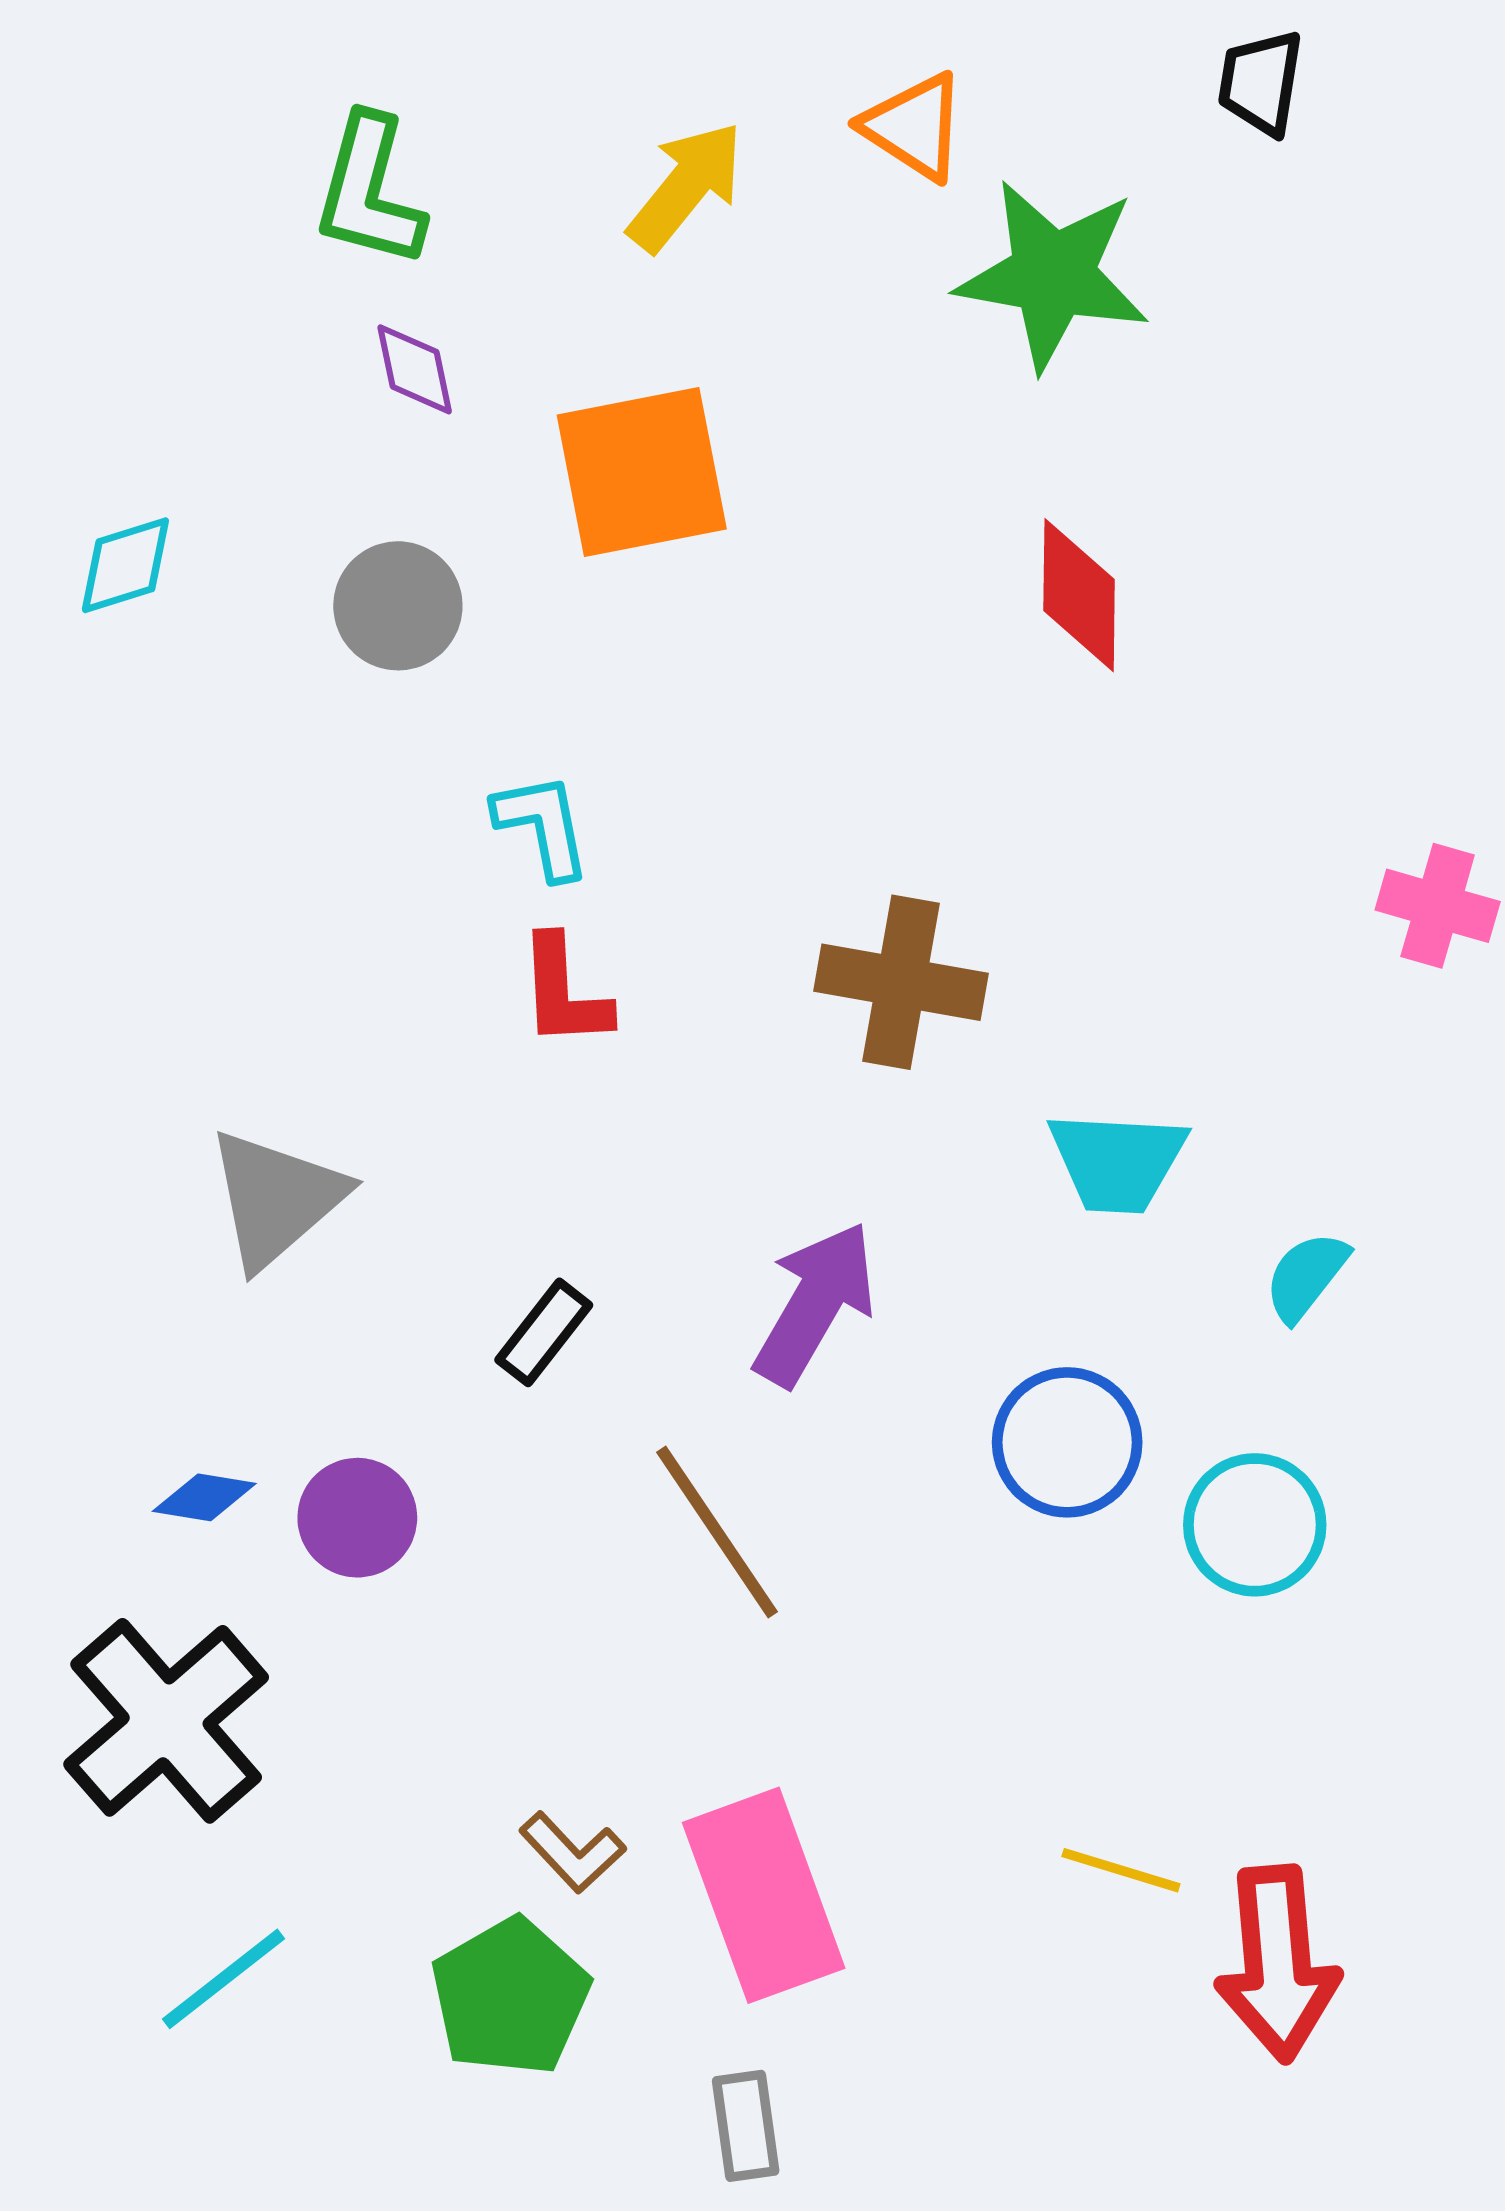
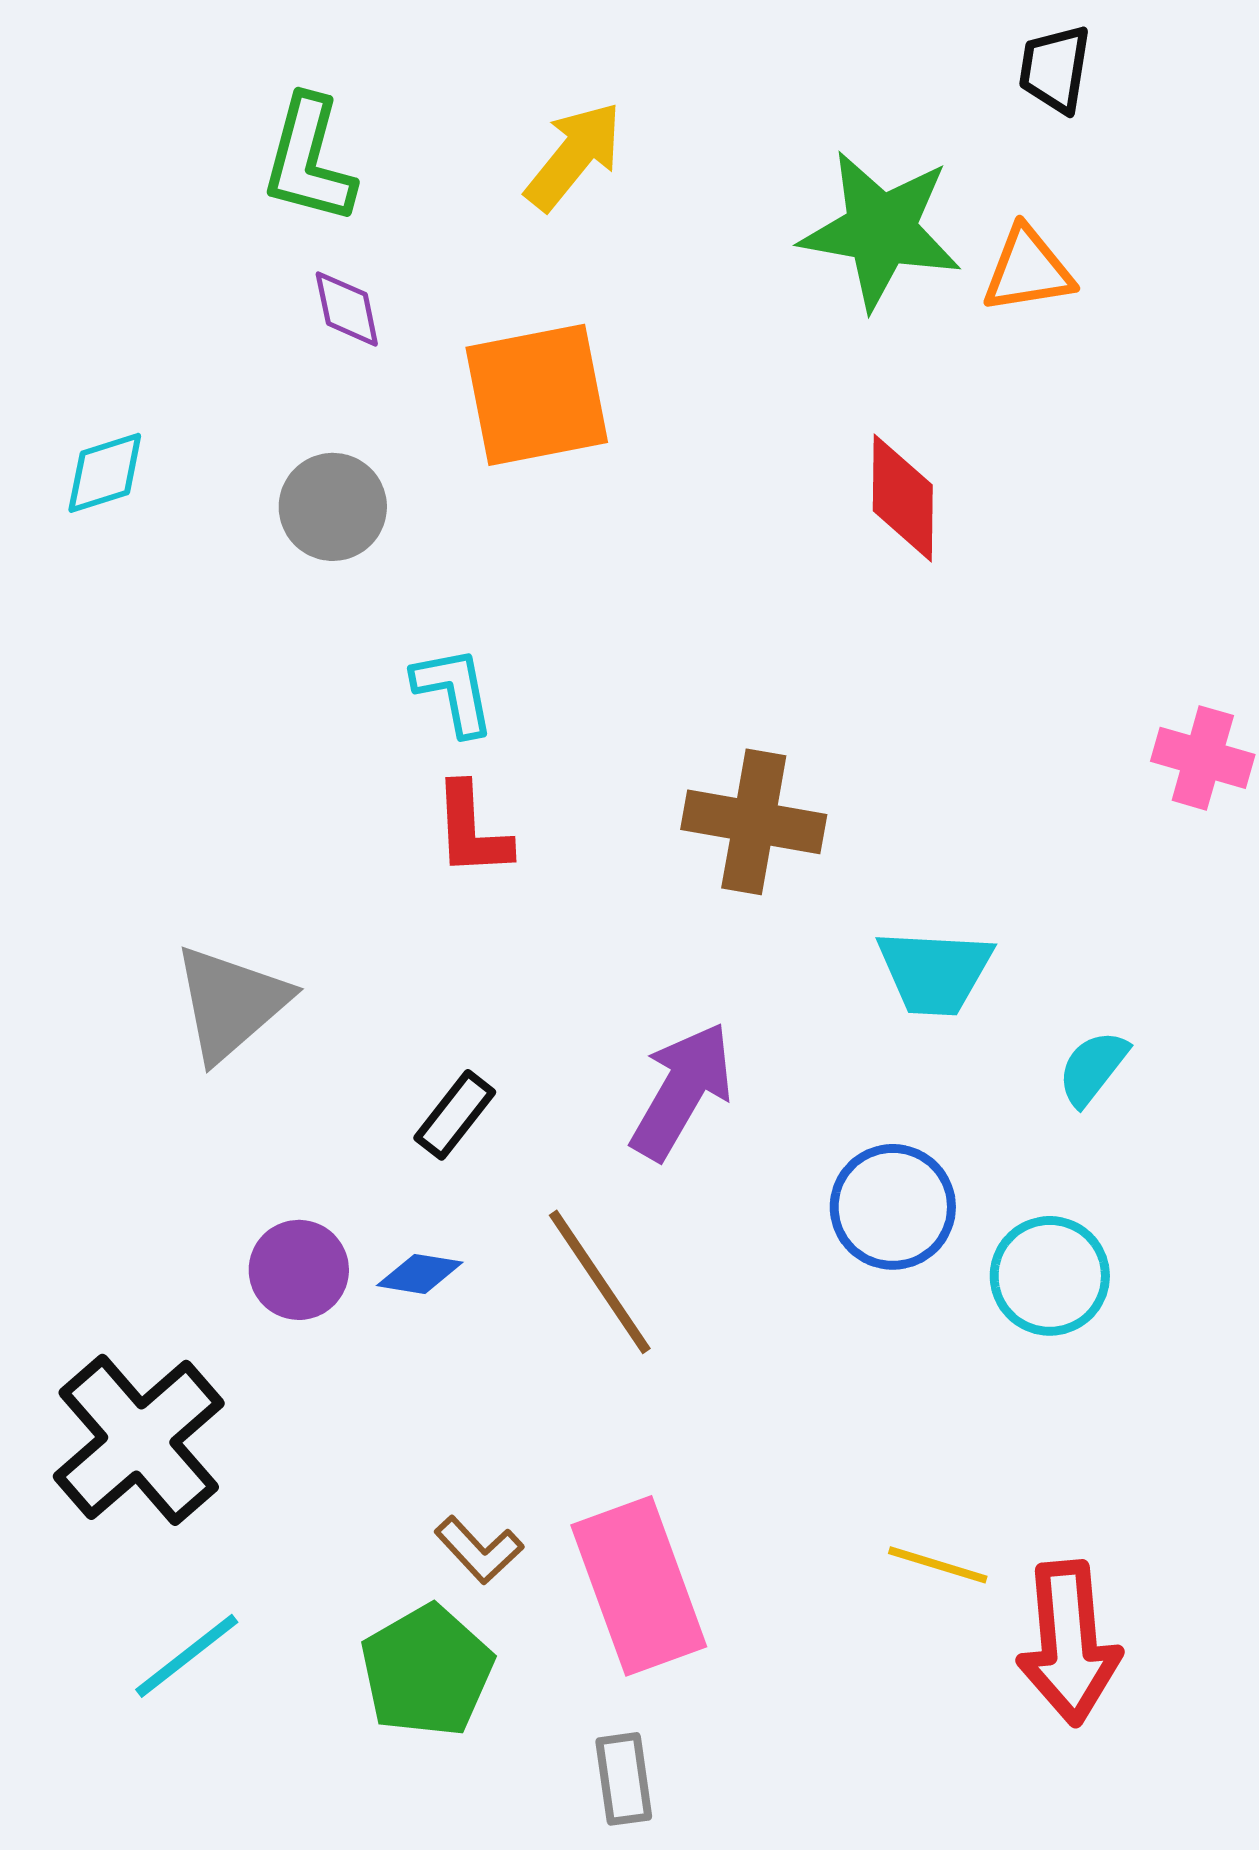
orange triangle: (914, 127) -> (1028, 270), moved, turned -42
blue diamond: (204, 1497) -> (420, 1274), moved

